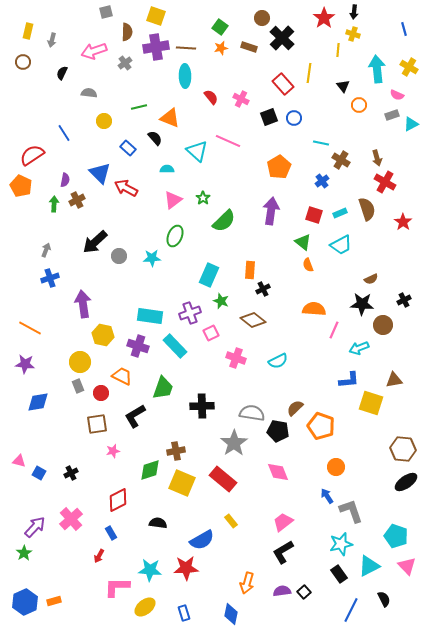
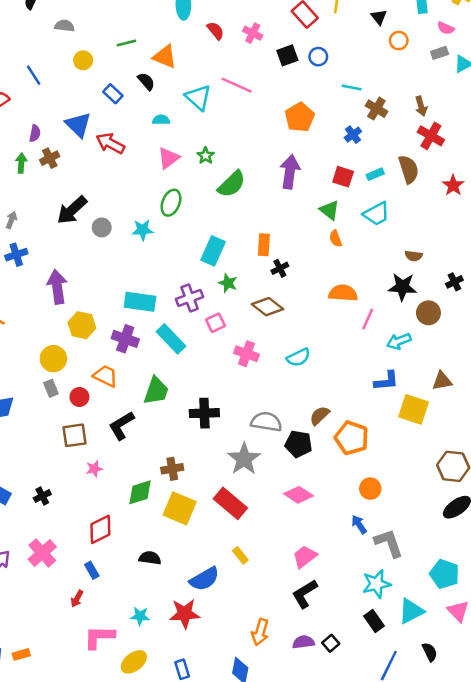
brown semicircle: (371, 279) -> (414, 256), turned 32
pink diamond: (278, 472) -> (298, 495), turned -35
cyan star: (150, 570) -> (140, 616), size x0.7

